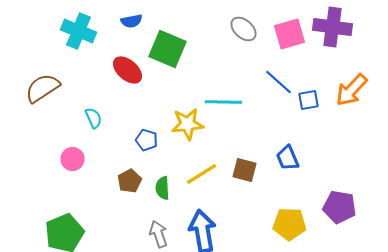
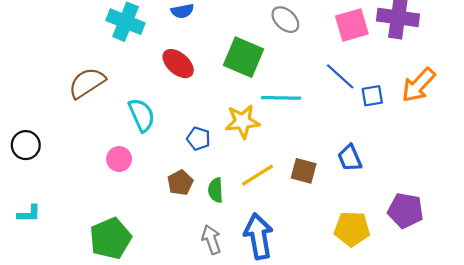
gray ellipse: (244, 29) -> (285, 20), moved
green square: (168, 49) -> (244, 57), moved
cyan semicircle: (94, 118) -> (142, 115), size x1.5

